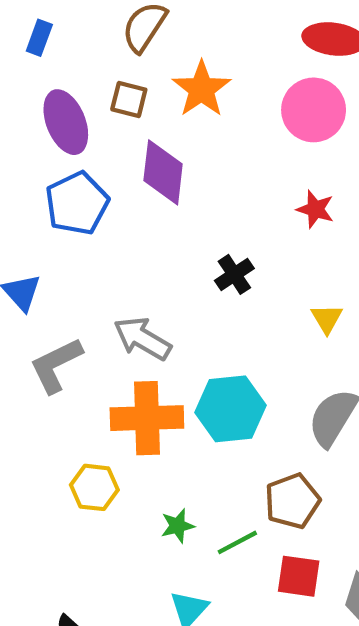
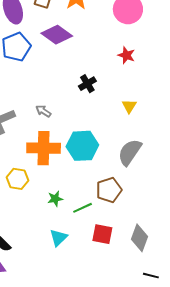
purple diamond: (163, 172) -> (57, 35), turned -64
gray arrow: (142, 338) -> (43, 111), size x0.6
red square: (299, 576) -> (102, 234), moved

